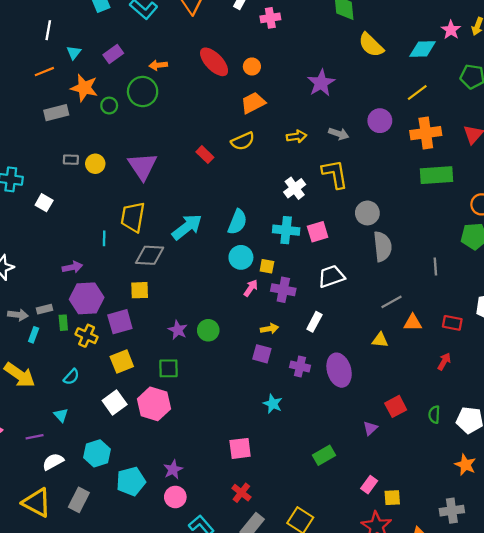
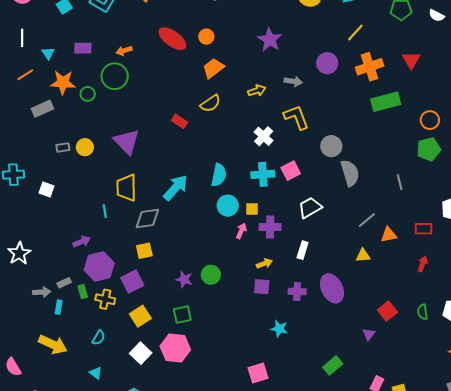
purple rectangle: (113, 54) -> (83, 48), turned 48

